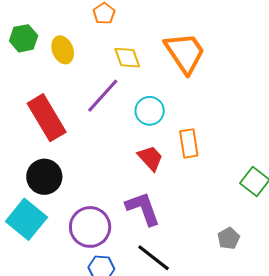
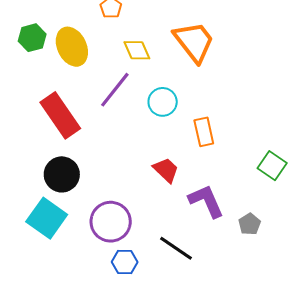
yellow ellipse: (63, 50) -> (72, 47), size x1.4
red trapezoid: (150, 158) -> (166, 170), moved
purple L-shape: (143, 209) -> (206, 201), moved

